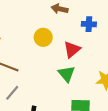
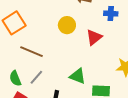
green triangle: (67, 74) -> (78, 76), moved, turned -30

